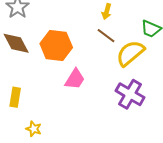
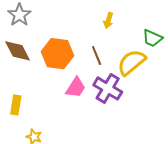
brown line: (106, 36) -> (97, 55), moved, turned 30
purple cross: (130, 94) -> (108, 88), moved

